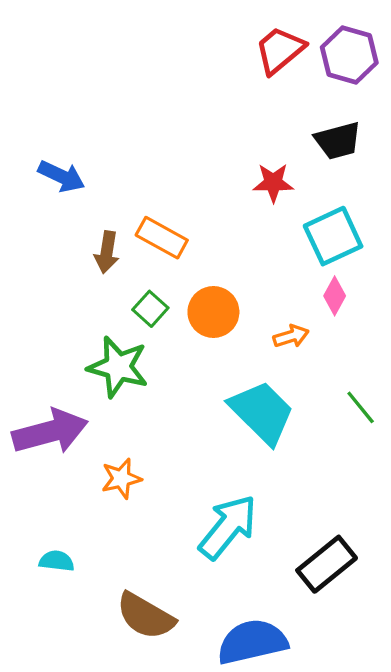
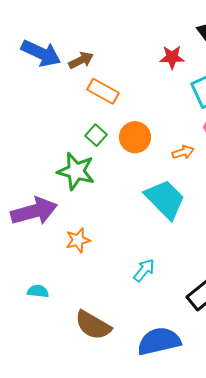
blue arrow: (61, 176) -> (41, 53), size x1.4
brown arrow: (107, 252) -> (81, 60), moved, turned -125
cyan arrow: (228, 527) -> (144, 270), size x0.6

